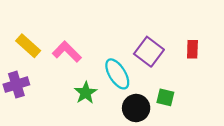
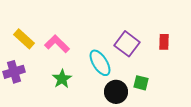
green star: (86, 93) -> (62, 79), moved

